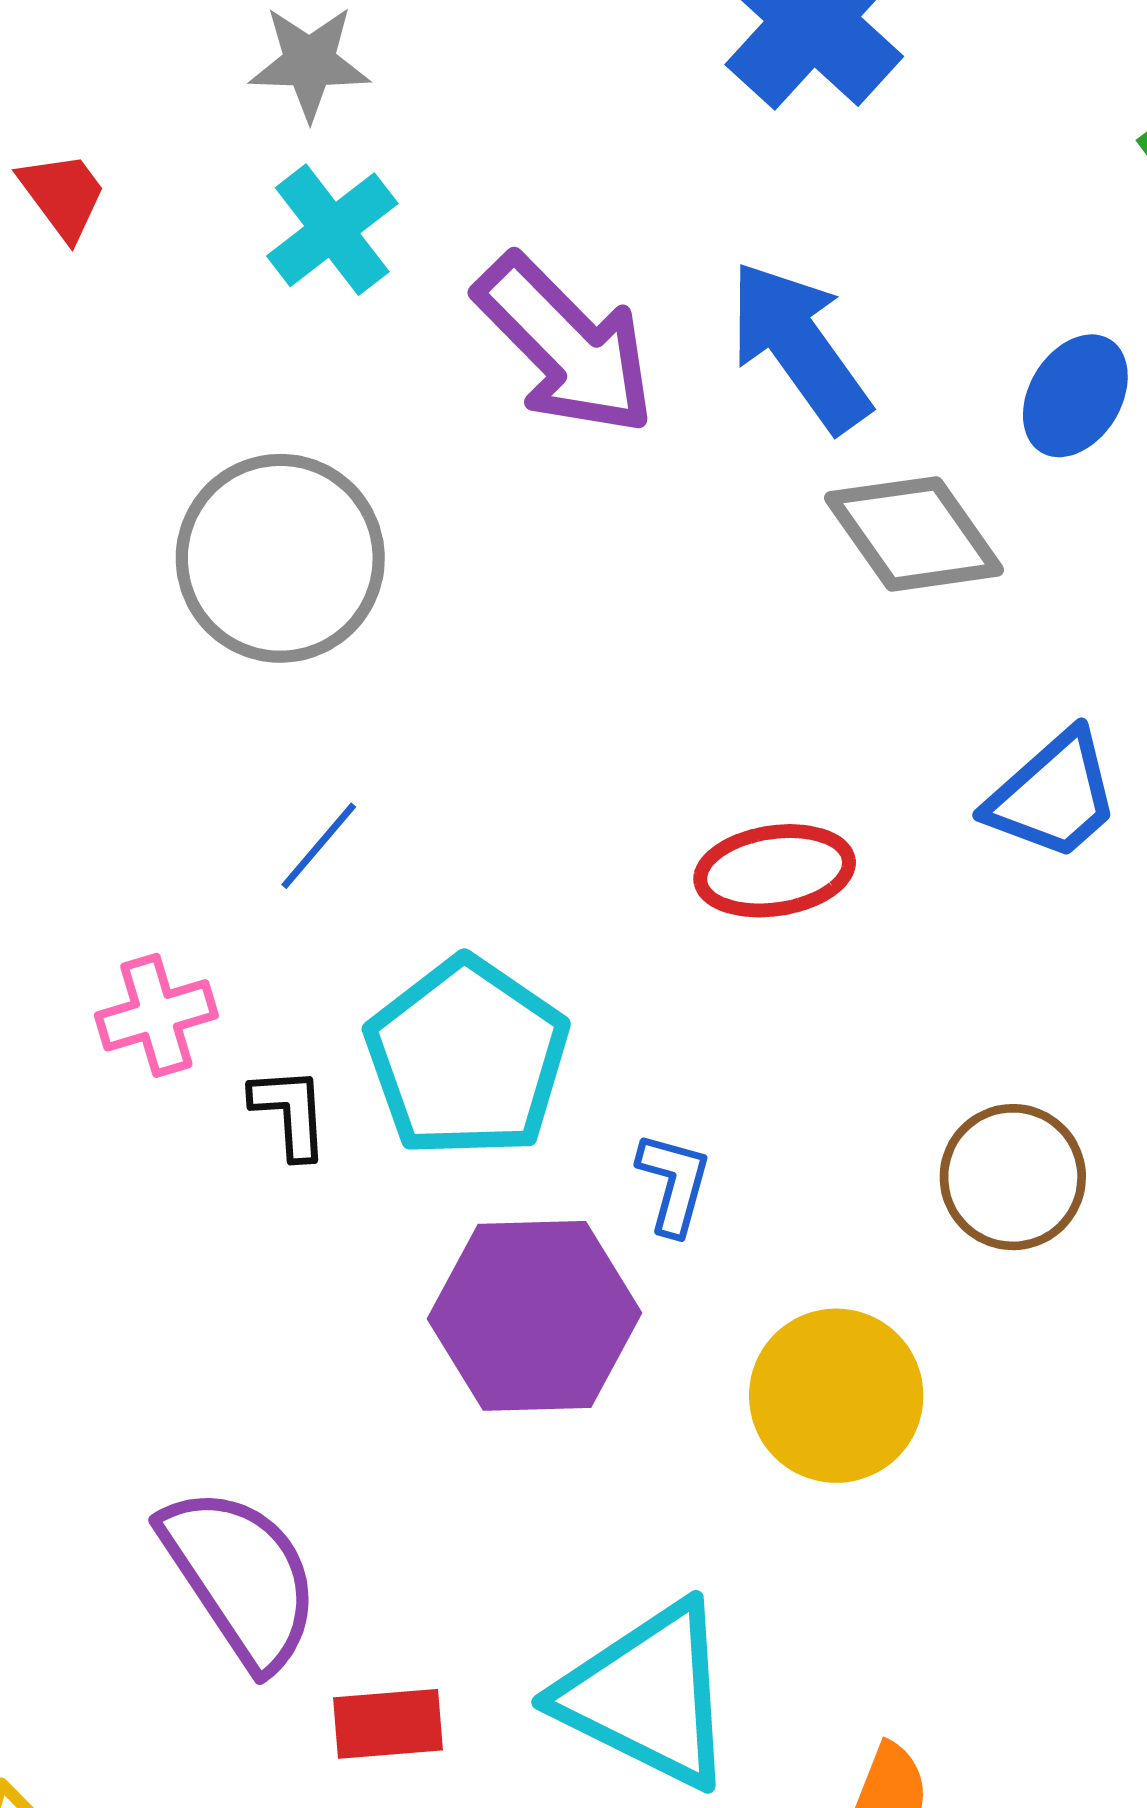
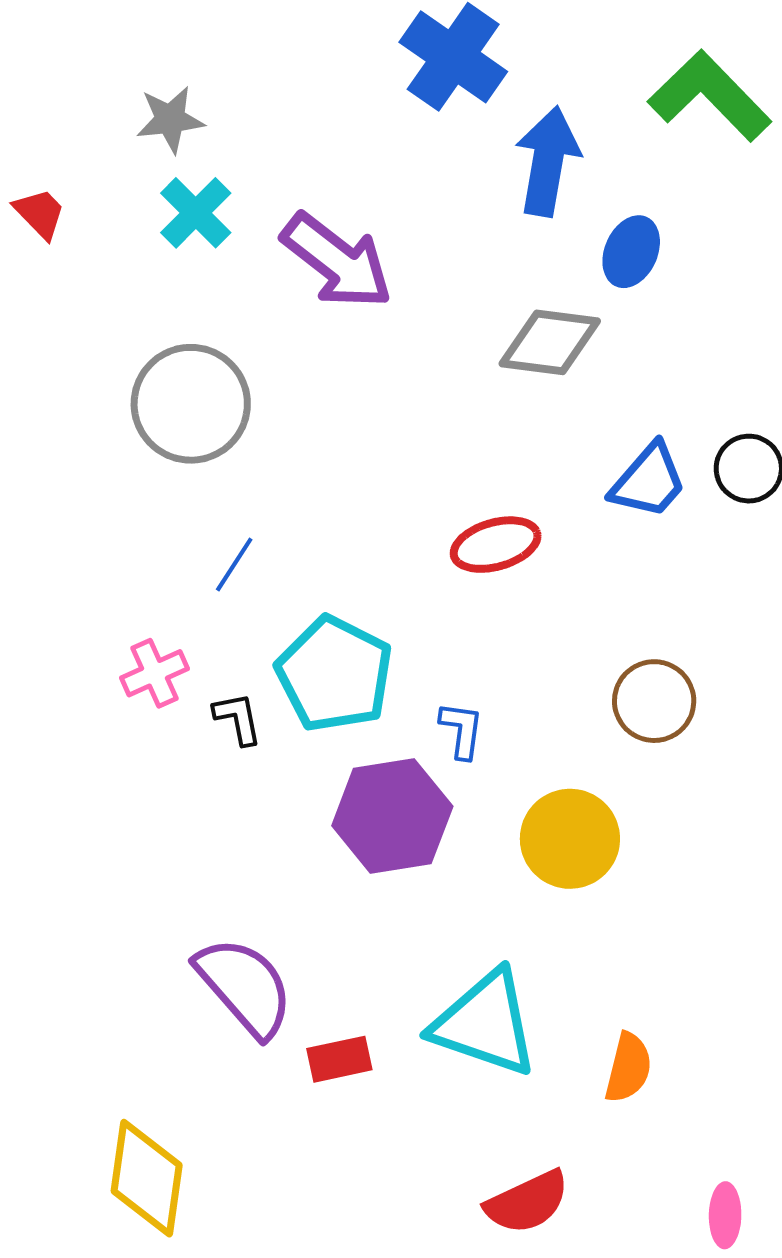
blue arrow: (799, 346) -> (548, 161), moved, turned 53
gray diamond: (914, 534) -> (550, 342), turned -40

